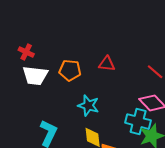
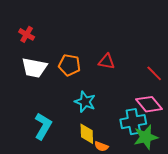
red cross: (26, 52) -> (27, 34), moved
cyan cross: (138, 122) -> (133, 122), turned -30

